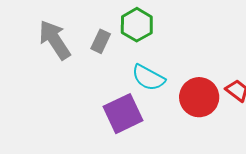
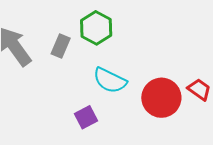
purple square: (123, 114) -> (86, 117), size x0.6

